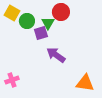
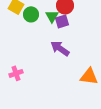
purple square: (41, 33) -> (62, 21), moved

